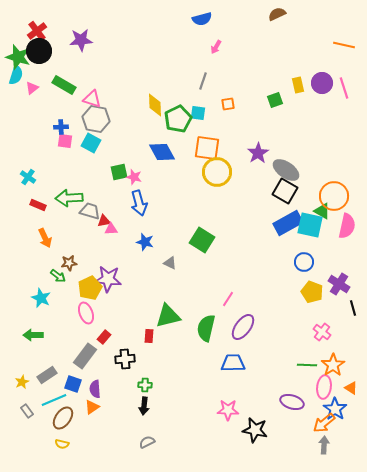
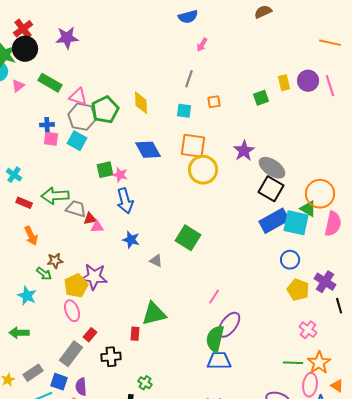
green pentagon: (178, 119) -> (105, 110), moved
green semicircle: (206, 328) -> (215, 339), moved
green cross: (145, 385) -> (145, 383), moved, turned 32

